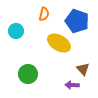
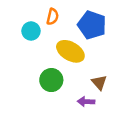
cyan circle: (16, 31) -> (31, 31), moved
green circle: (28, 74) -> (51, 80), moved

